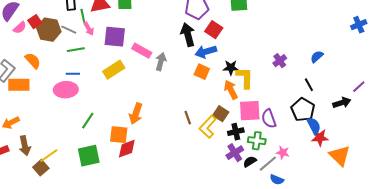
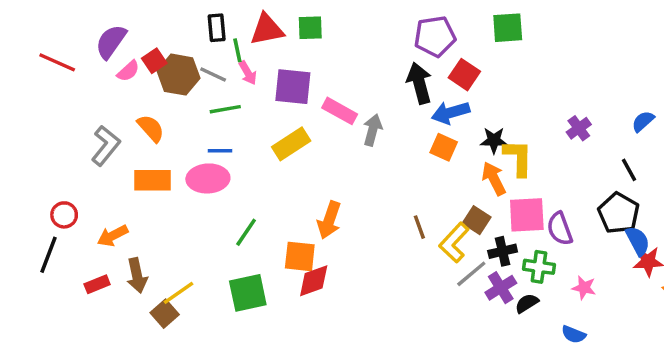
orange rectangle: (19, 85) -> (152, 180), moved
gray line: (268, 164) -> (471, 274), moved

